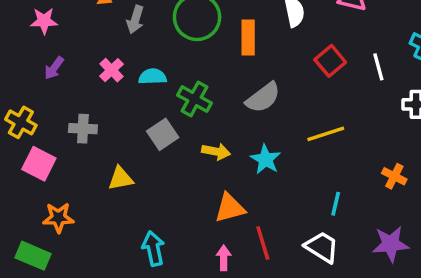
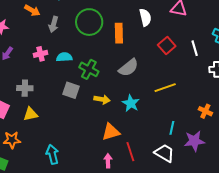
pink cross: (112, 70) -> (41, 54), turned 32
gray square: (163, 134) -> (71, 90), turned -36
yellow triangle: (121, 178) -> (30, 114), moved
purple star: (391, 244) -> (194, 141), moved
cyan arrow: (153, 248) -> (52, 154), moved

